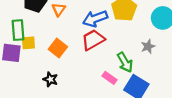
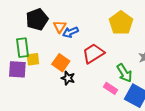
blue arrow: (95, 19) -> (70, 32), moved, size x0.7
black star: (50, 79) -> (68, 78), moved

